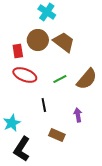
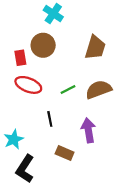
brown trapezoid: (64, 42) -> (95, 48), moved, turned 70
brown semicircle: (87, 79) -> (99, 89), turned -150
purple arrow: (78, 115) -> (88, 130), size x1.5

